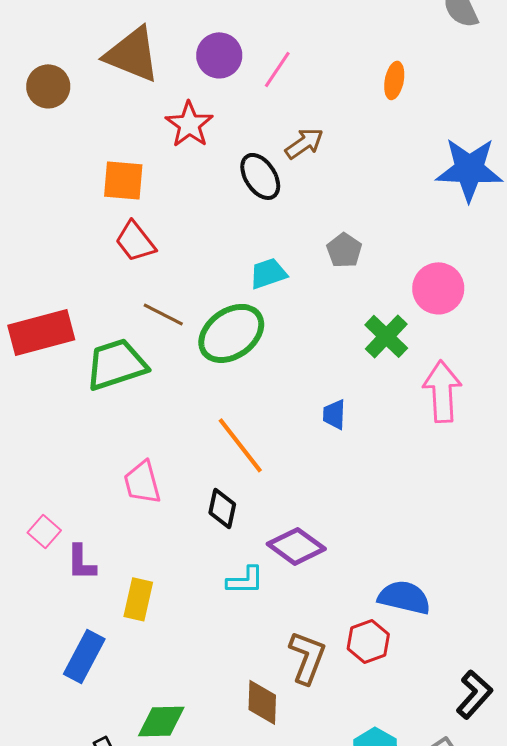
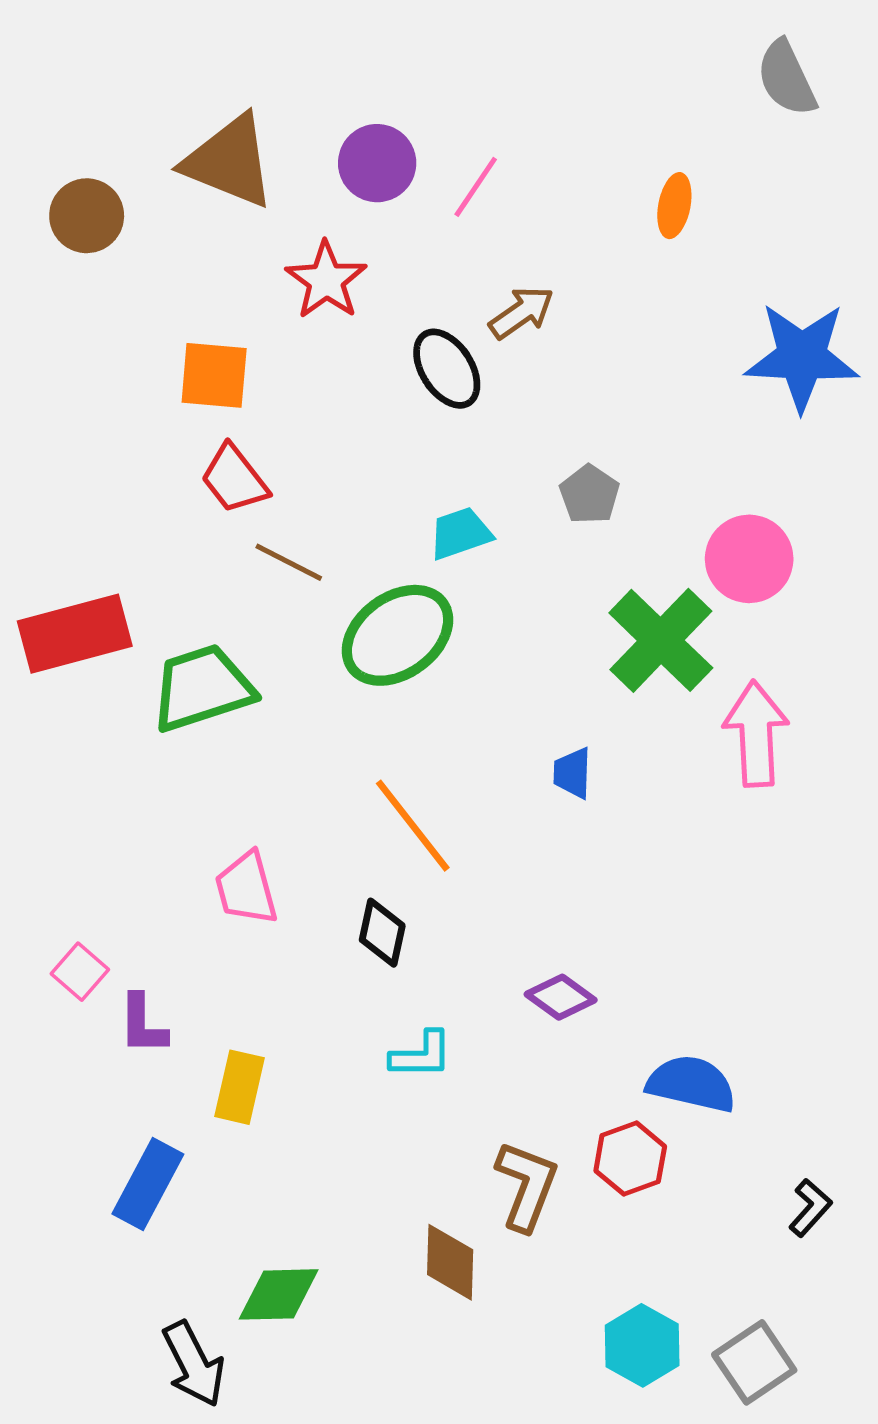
brown line: (163, 314) -> (289, 562), moved
green cross: (386, 336) -> (661, 640), size x1.4
purple diamond: (296, 546) -> (561, 997), moved, size x0.7
black L-shape: (474, 694) -> (810, 1208), moved, size x0.7

